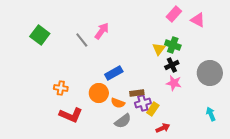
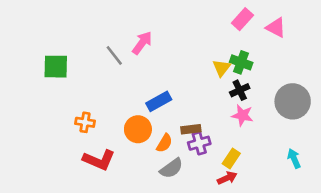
green square: (40, 35) -> (56, 67), moved, turned -36
orange semicircle: (118, 103) -> (164, 143), turned -80
yellow rectangle: (153, 109) -> (231, 159), moved

